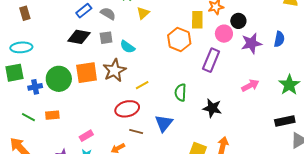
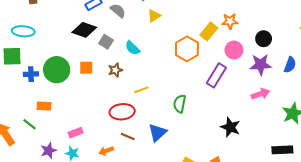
yellow rectangle: (197, 20) -> (209, 31), turned 30
black circle: (238, 21) -> (264, 39), moved
gray square: (106, 38) -> (106, 42), moved, turned 32
brown star: (114, 70) -> (115, 70), size x0.6
orange square: (87, 73) -> (86, 68), size x0.6
pink arrow: (250, 85) -> (260, 94), moved
black star: (212, 108) -> (230, 127), moved
green line: (28, 117) -> (29, 124), moved

